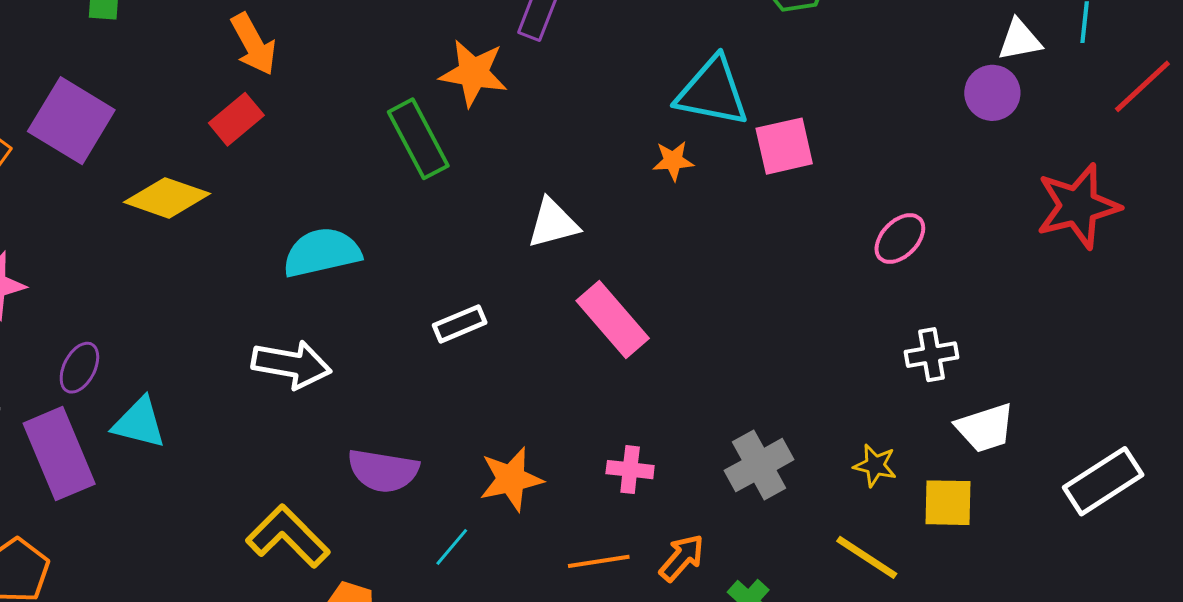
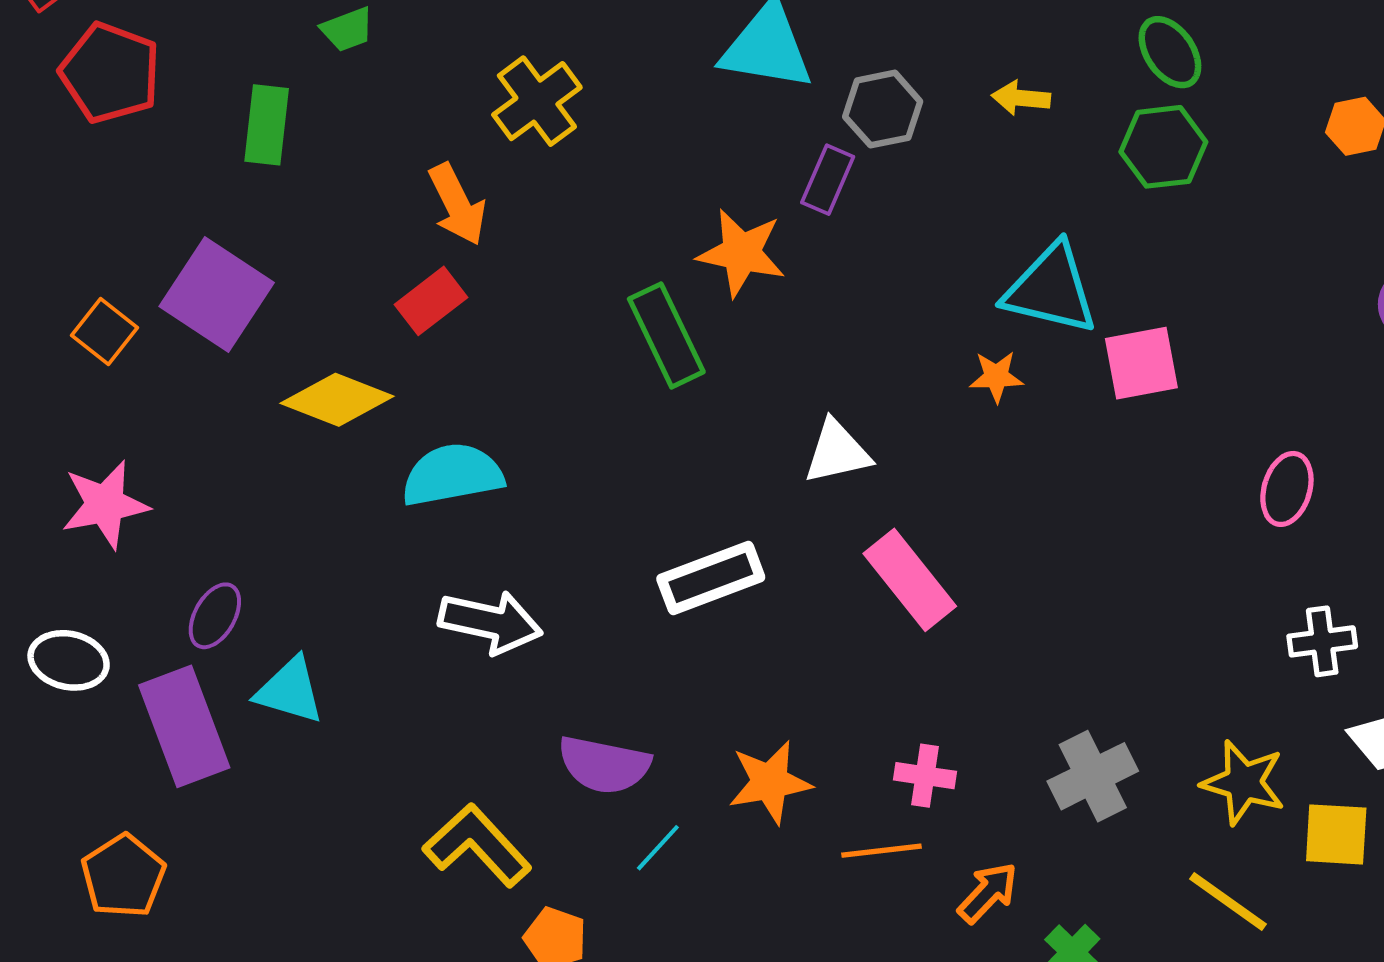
pink ellipse: (900, 239) -> (1287, 489), turned -30
cyan semicircle: (322, 252) -> (452, 475), moved
white rectangle: (460, 324) -> (711, 578), size x1.5
yellow star: (875, 465) -> (1243, 782), size x1.5
cyan line: (452, 547) -> (658, 848), moved
orange line: (599, 561) -> (882, 851), moved

